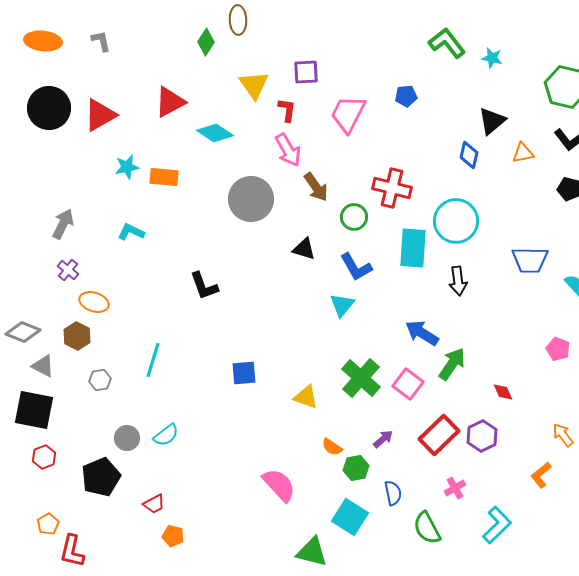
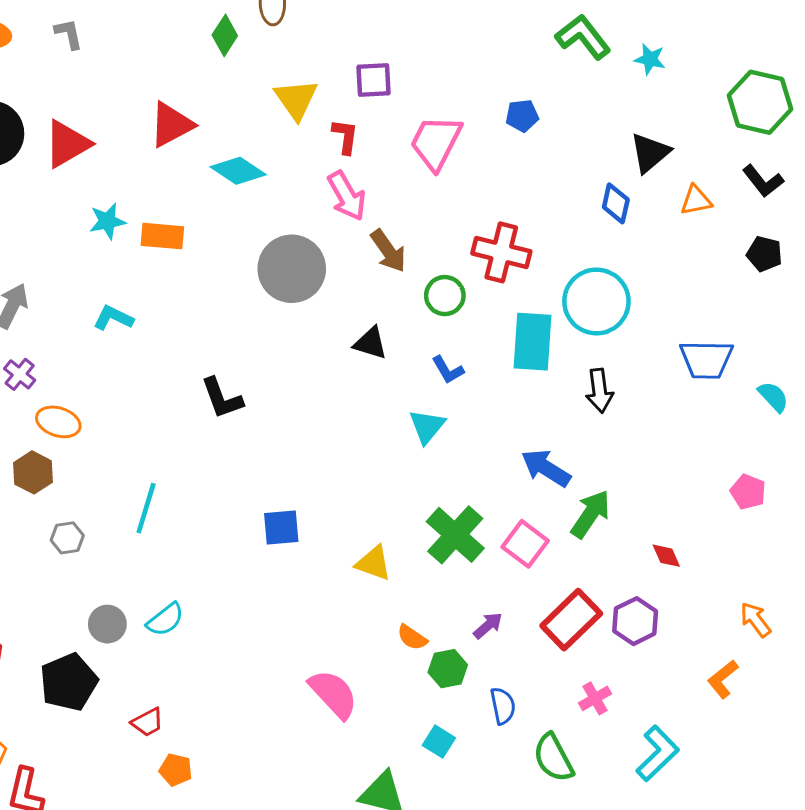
blue L-shape: (356, 267) -> (448, 370), size x0.7
cyan square: (350, 517) -> (439, 742), size x0.6

